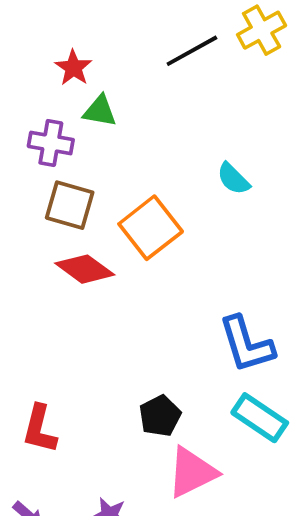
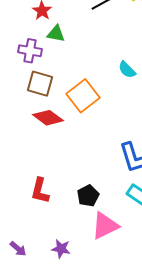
red L-shape: (40, 429) -> (40, 191), moved

